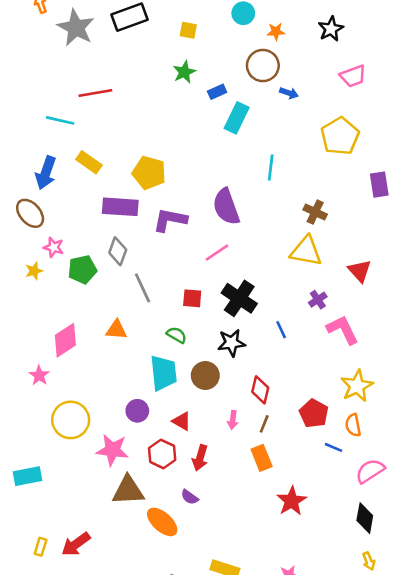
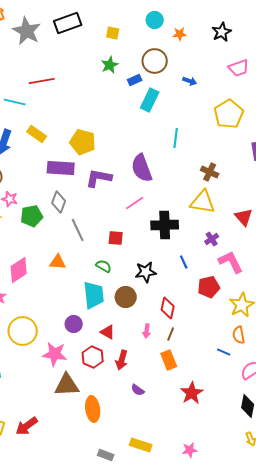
brown circle: (263, 66) -> (155, 61), moved
black cross: (239, 298) -> (165, 225), moved, turned -36
red pentagon: (314, 413) -> (209, 287), moved, turned 30
purple semicircle: (190, 497) -> (138, 390), moved
orange ellipse: (162, 522) -> (93, 409), turned 40

